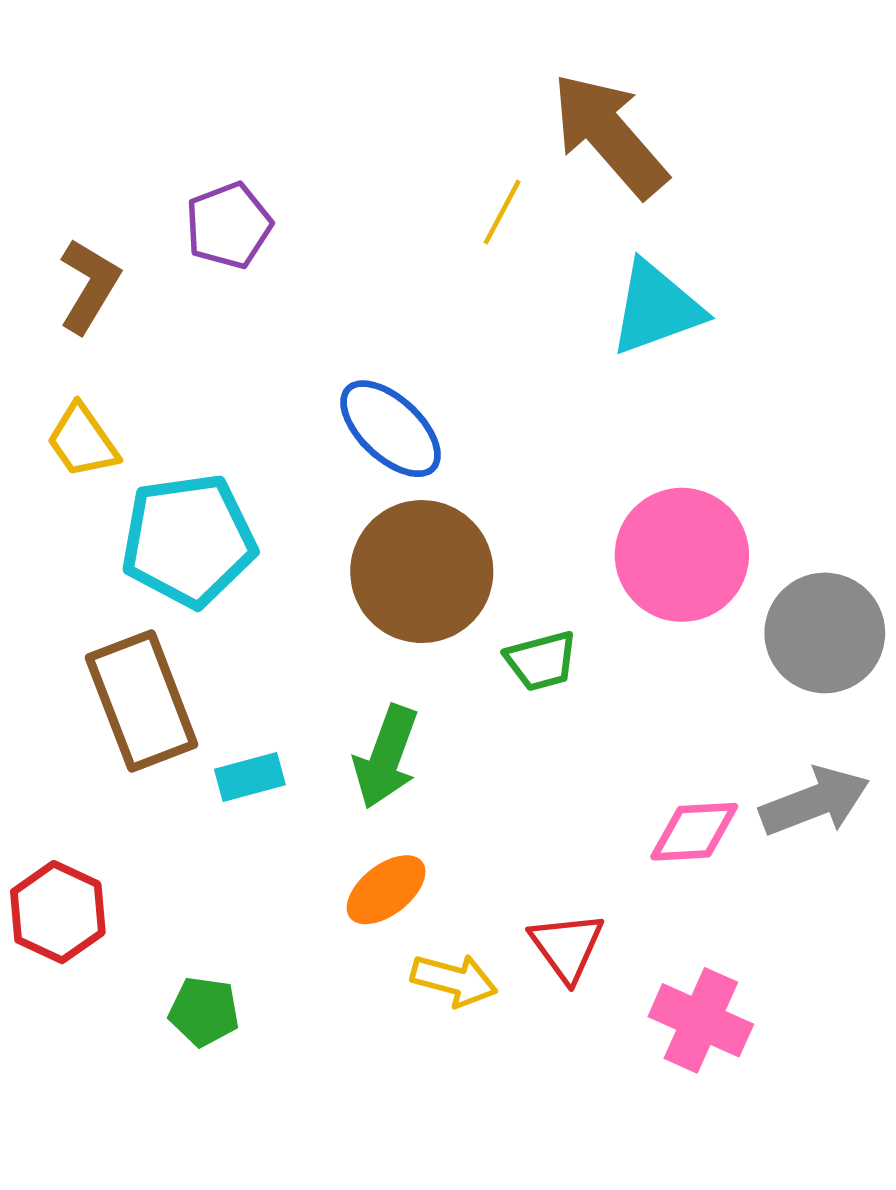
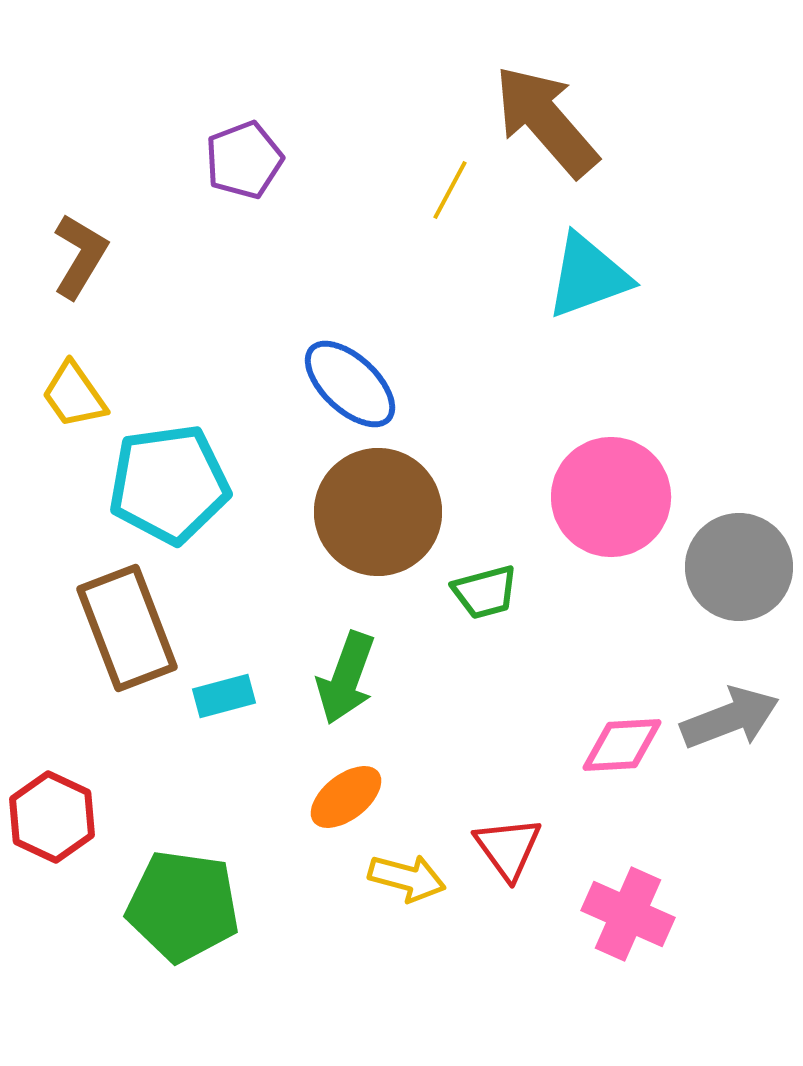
purple pentagon: (229, 225) -> (244, 160), moved
green pentagon: (204, 1011) -> (183, 906), size x1.8

